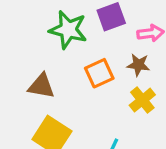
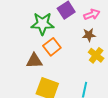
orange square: (99, 73) -> (52, 47), moved

